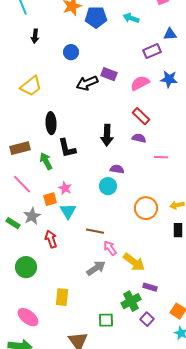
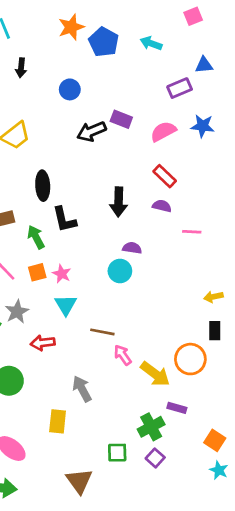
blue pentagon: (96, 17) -> (104, 42), turned 30
orange square: (50, 199) -> (37, 272), moved
orange circle: (146, 208) -> (190, 359), moved
red arrow: (51, 239) -> (43, 343), turned -78
gray arrow: (96, 268) -> (82, 389), moved, turned -84
purple square: (147, 319) -> (155, 458), moved

